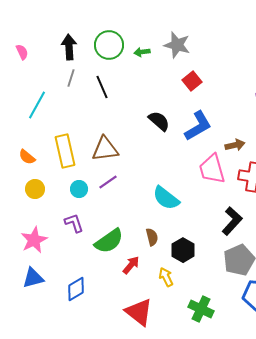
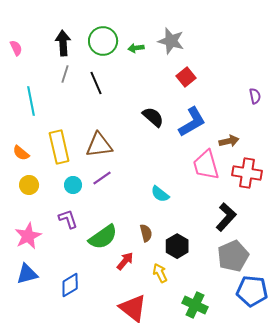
cyan line: (37, 105) -> (31, 101), turned -40
cyan semicircle: (166, 198) -> (160, 194), size x0.7

